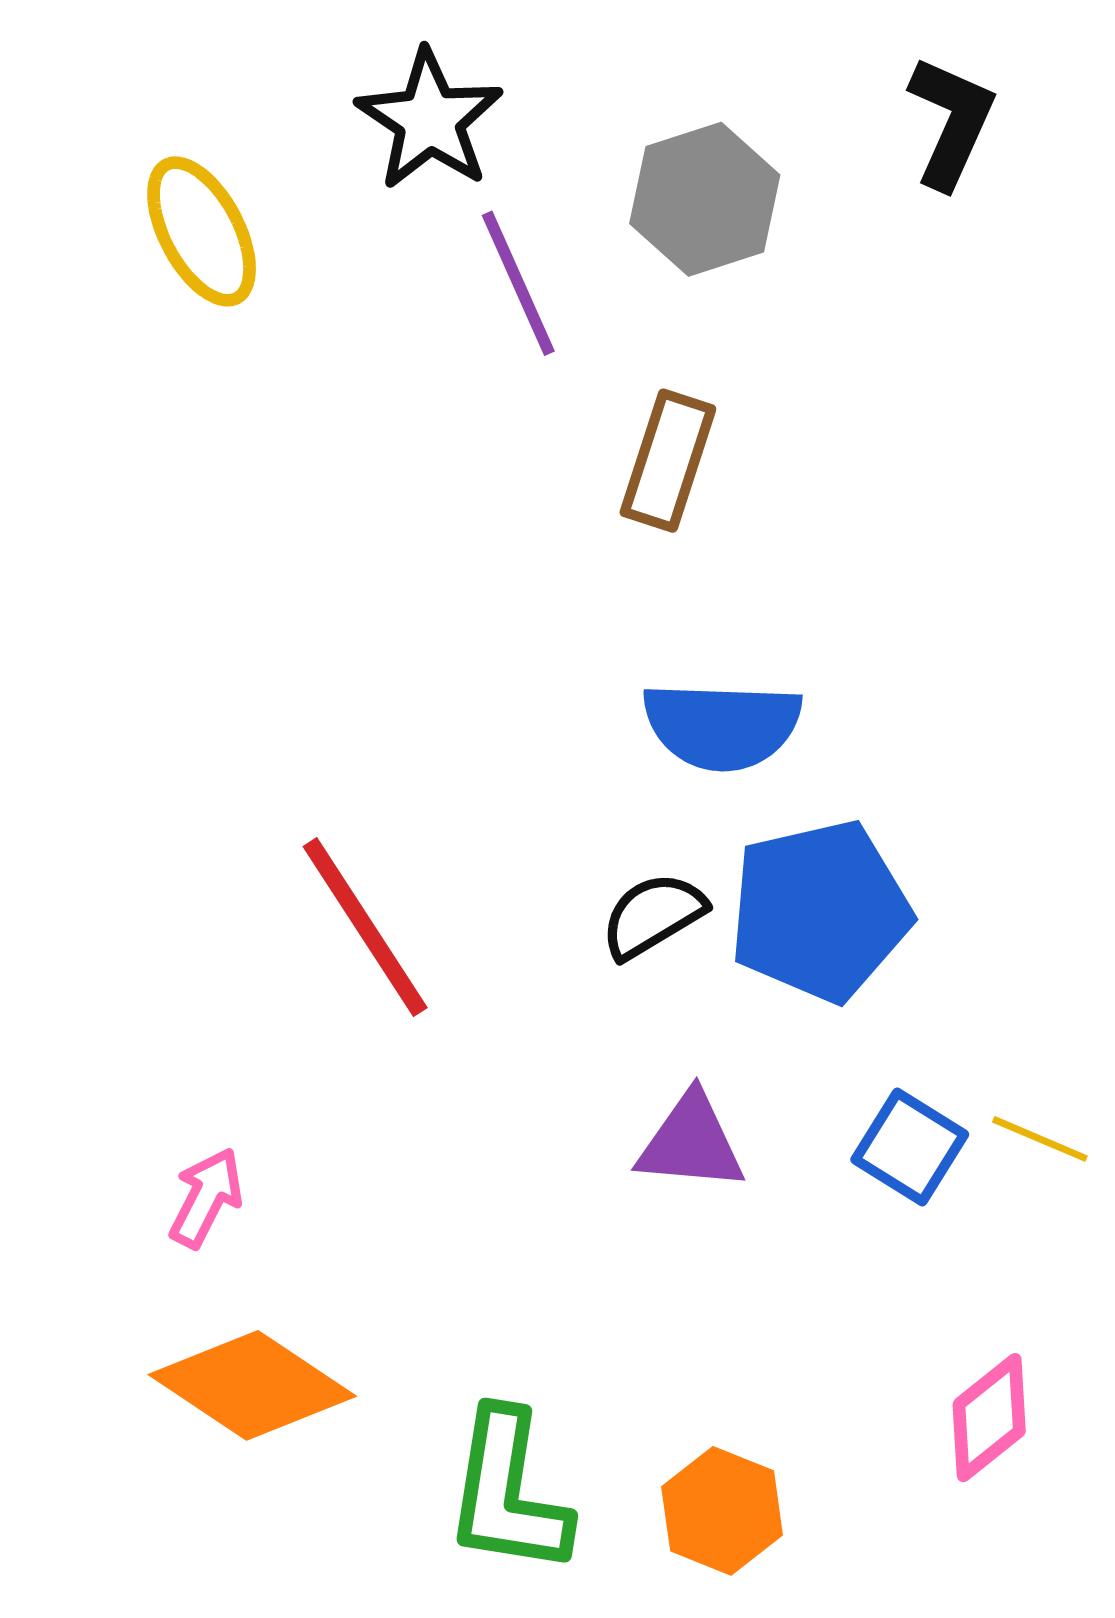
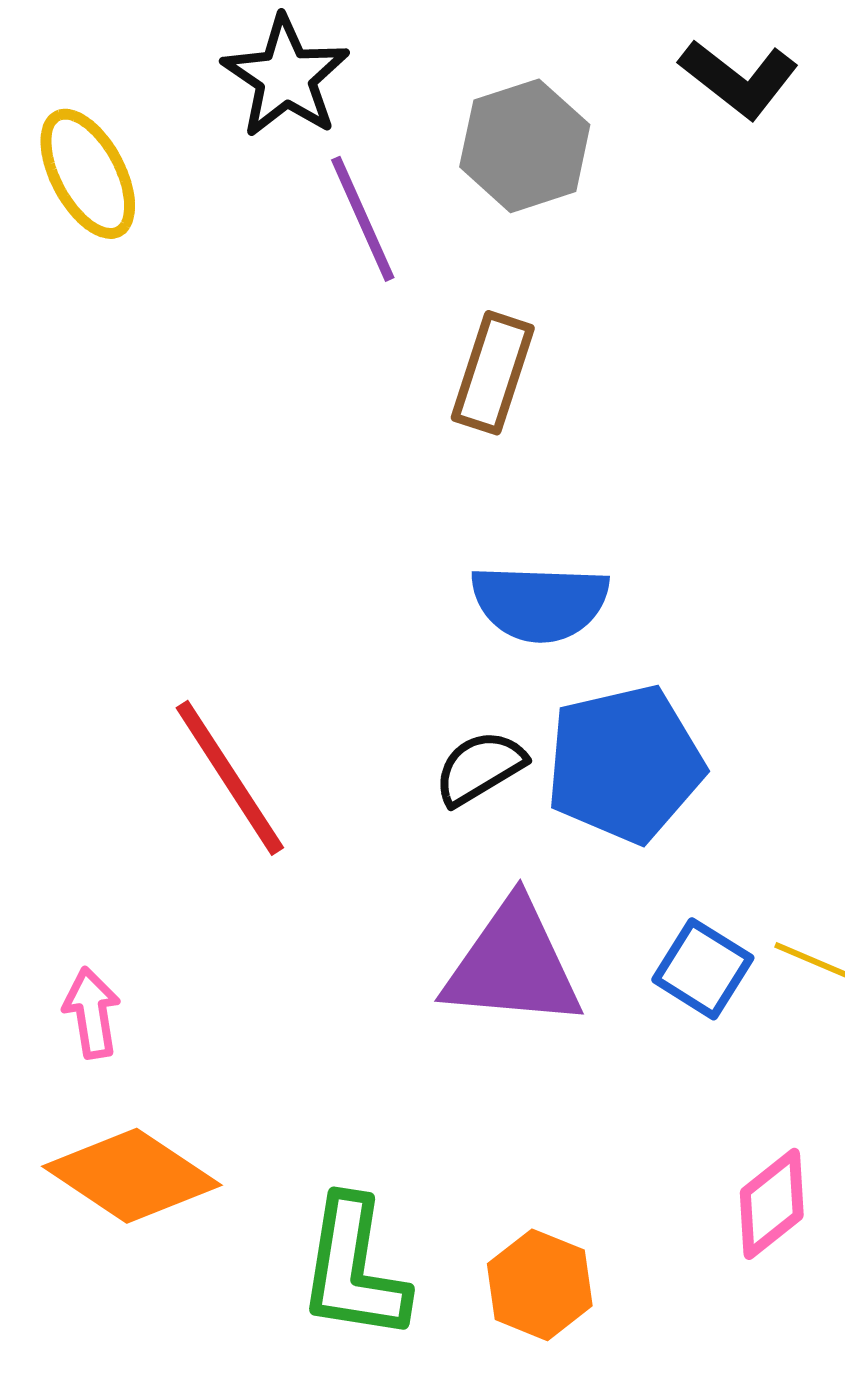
black L-shape: (951, 122) -> (739, 79), turned 104
purple triangle: (691, 1142) -> (513, 965), size x1.5
pink arrow: (206, 1198) -> (92, 1013), turned -36

